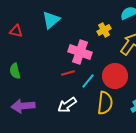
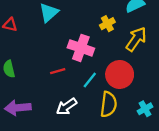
red line: (68, 73) -> (58, 71), moved

